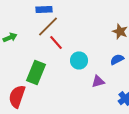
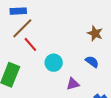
blue semicircle: (117, 59) -> (92, 62), turned 64

